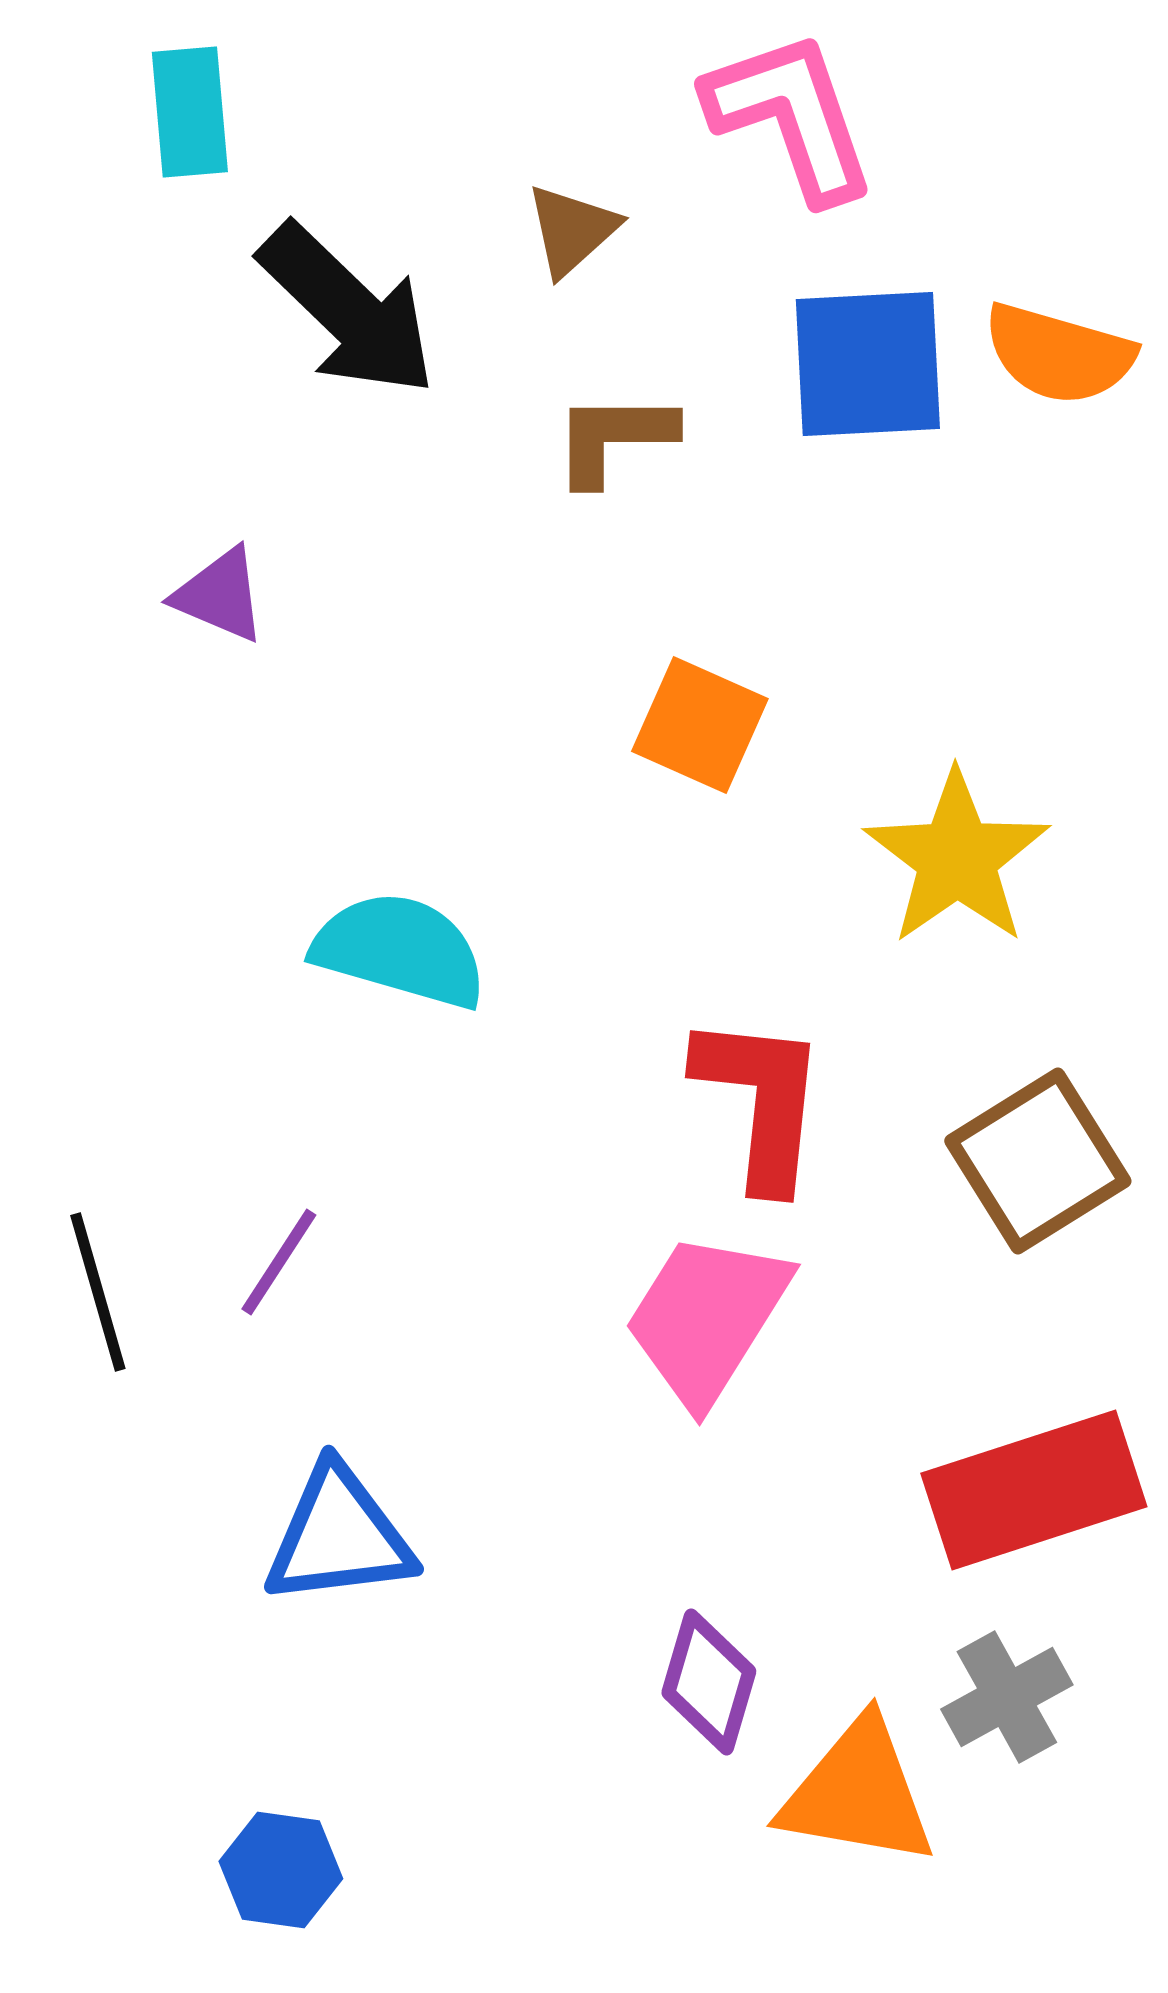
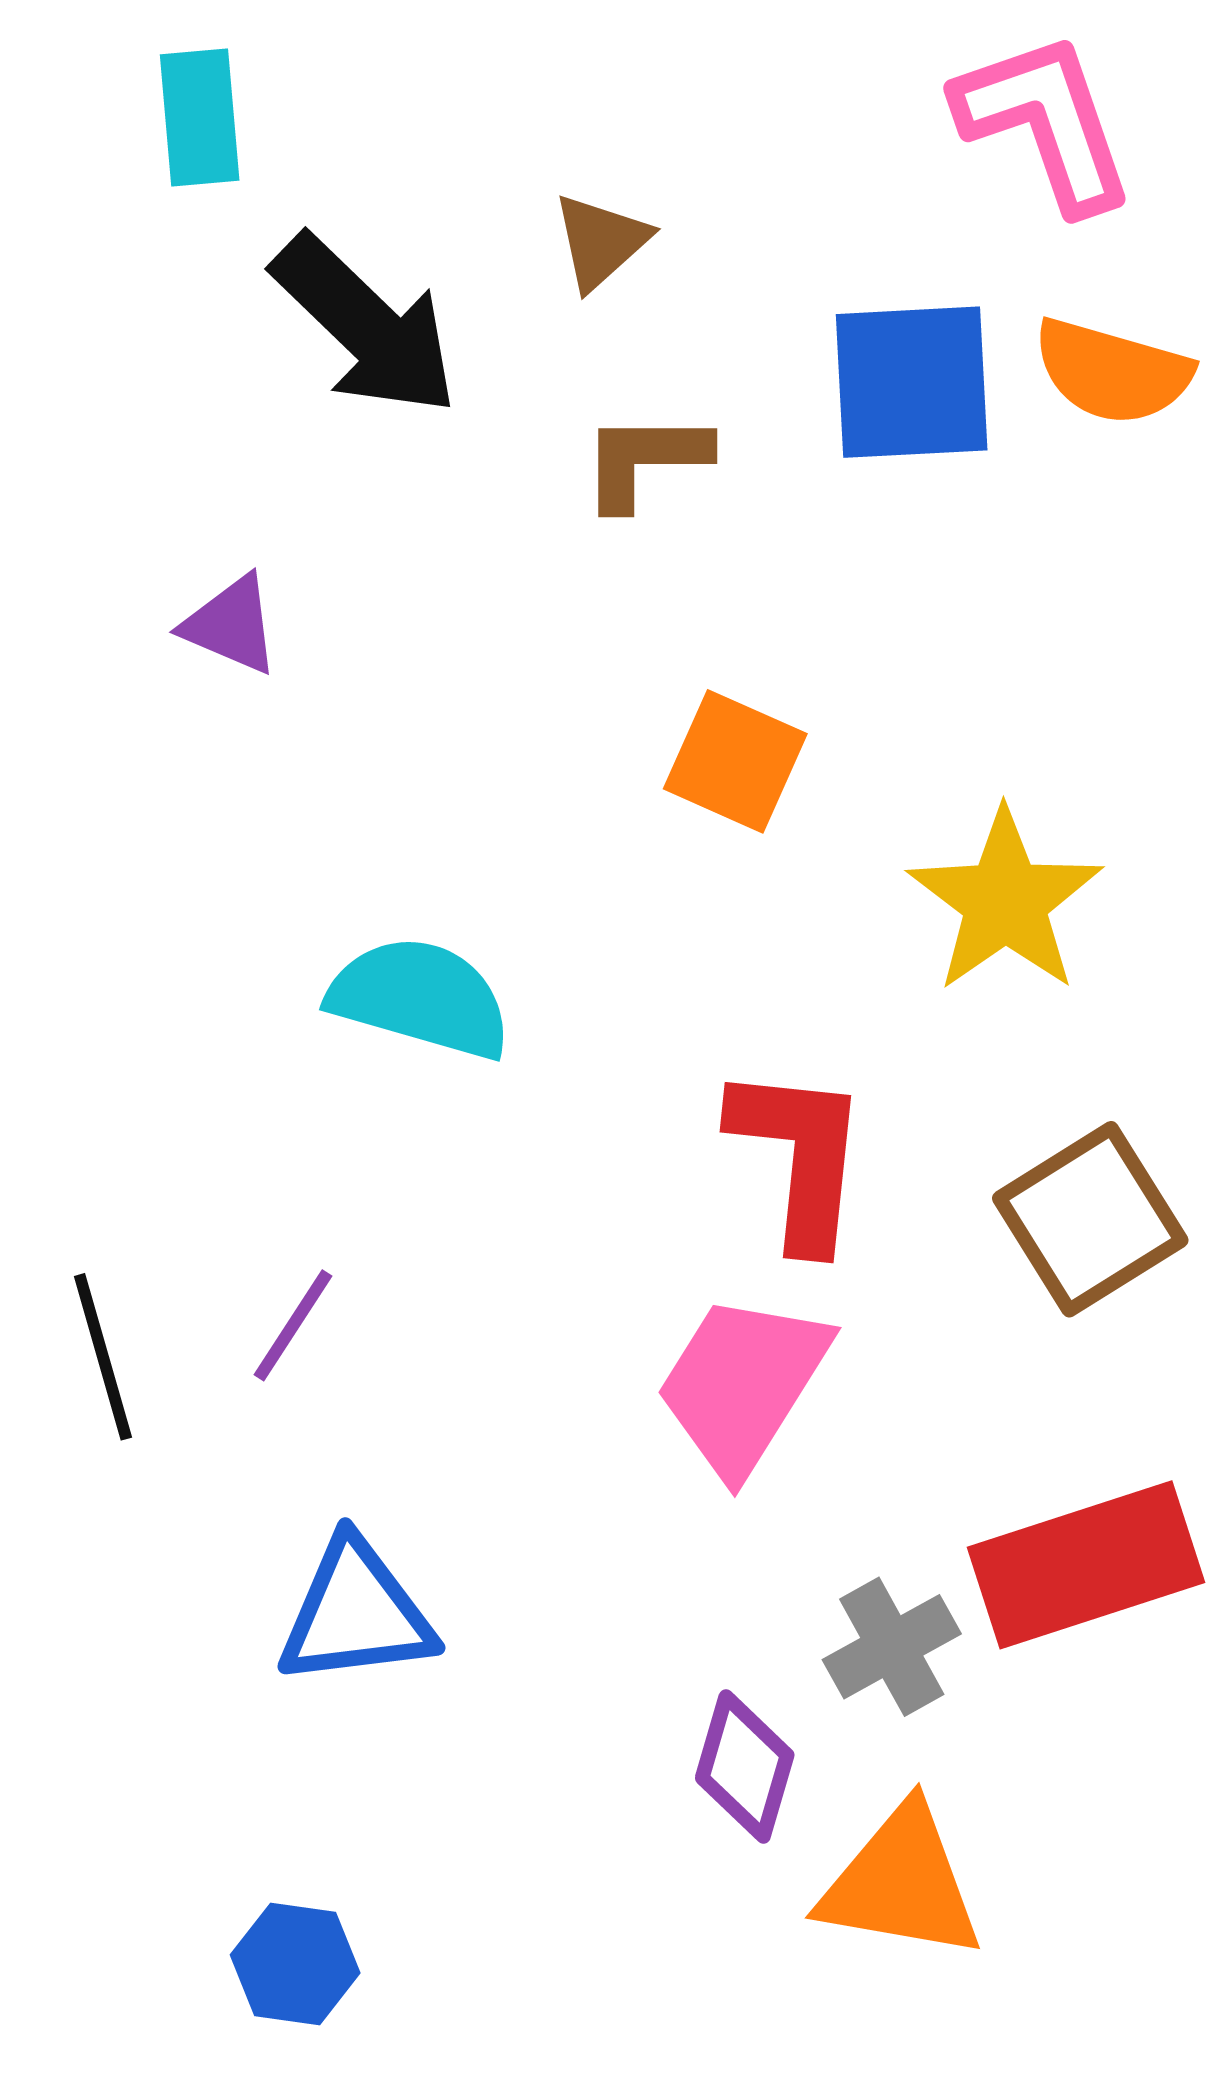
pink L-shape: (791, 116) -> (1045, 122), moved
gray cross: (1007, 1697) -> (892, 1647), moved

